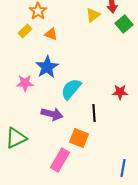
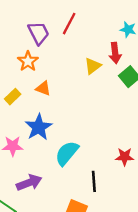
yellow rectangle: (25, 31) -> (13, 97), moved
purple arrow: (52, 114) -> (29, 183), moved, turned -35

